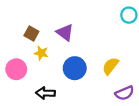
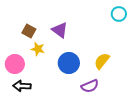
black arrow: (45, 93) -> (22, 86), moved
purple semicircle: (125, 93) -> (90, 86), moved

